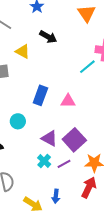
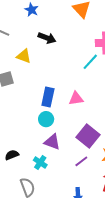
cyan circle: (18, 121) -> (46, 119), moved
purple triangle: (49, 138) -> (52, 142), moved
cyan cross: (44, 161) -> (40, 162), moved

